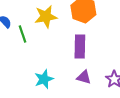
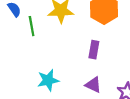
purple rectangle: (80, 46) -> (94, 50), size x0.7

